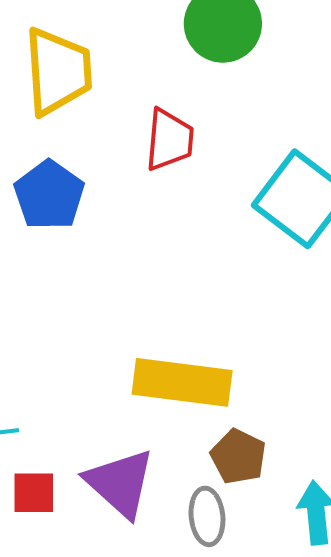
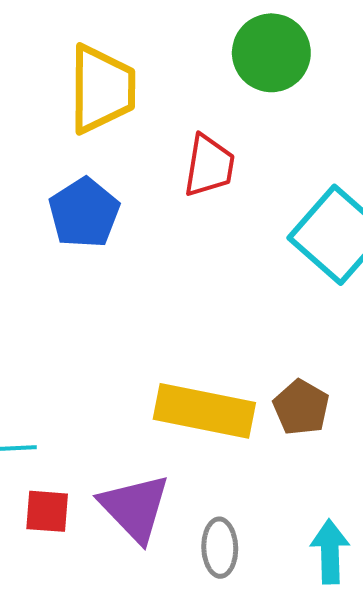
brown pentagon: (238, 457) -> (301, 407), moved

